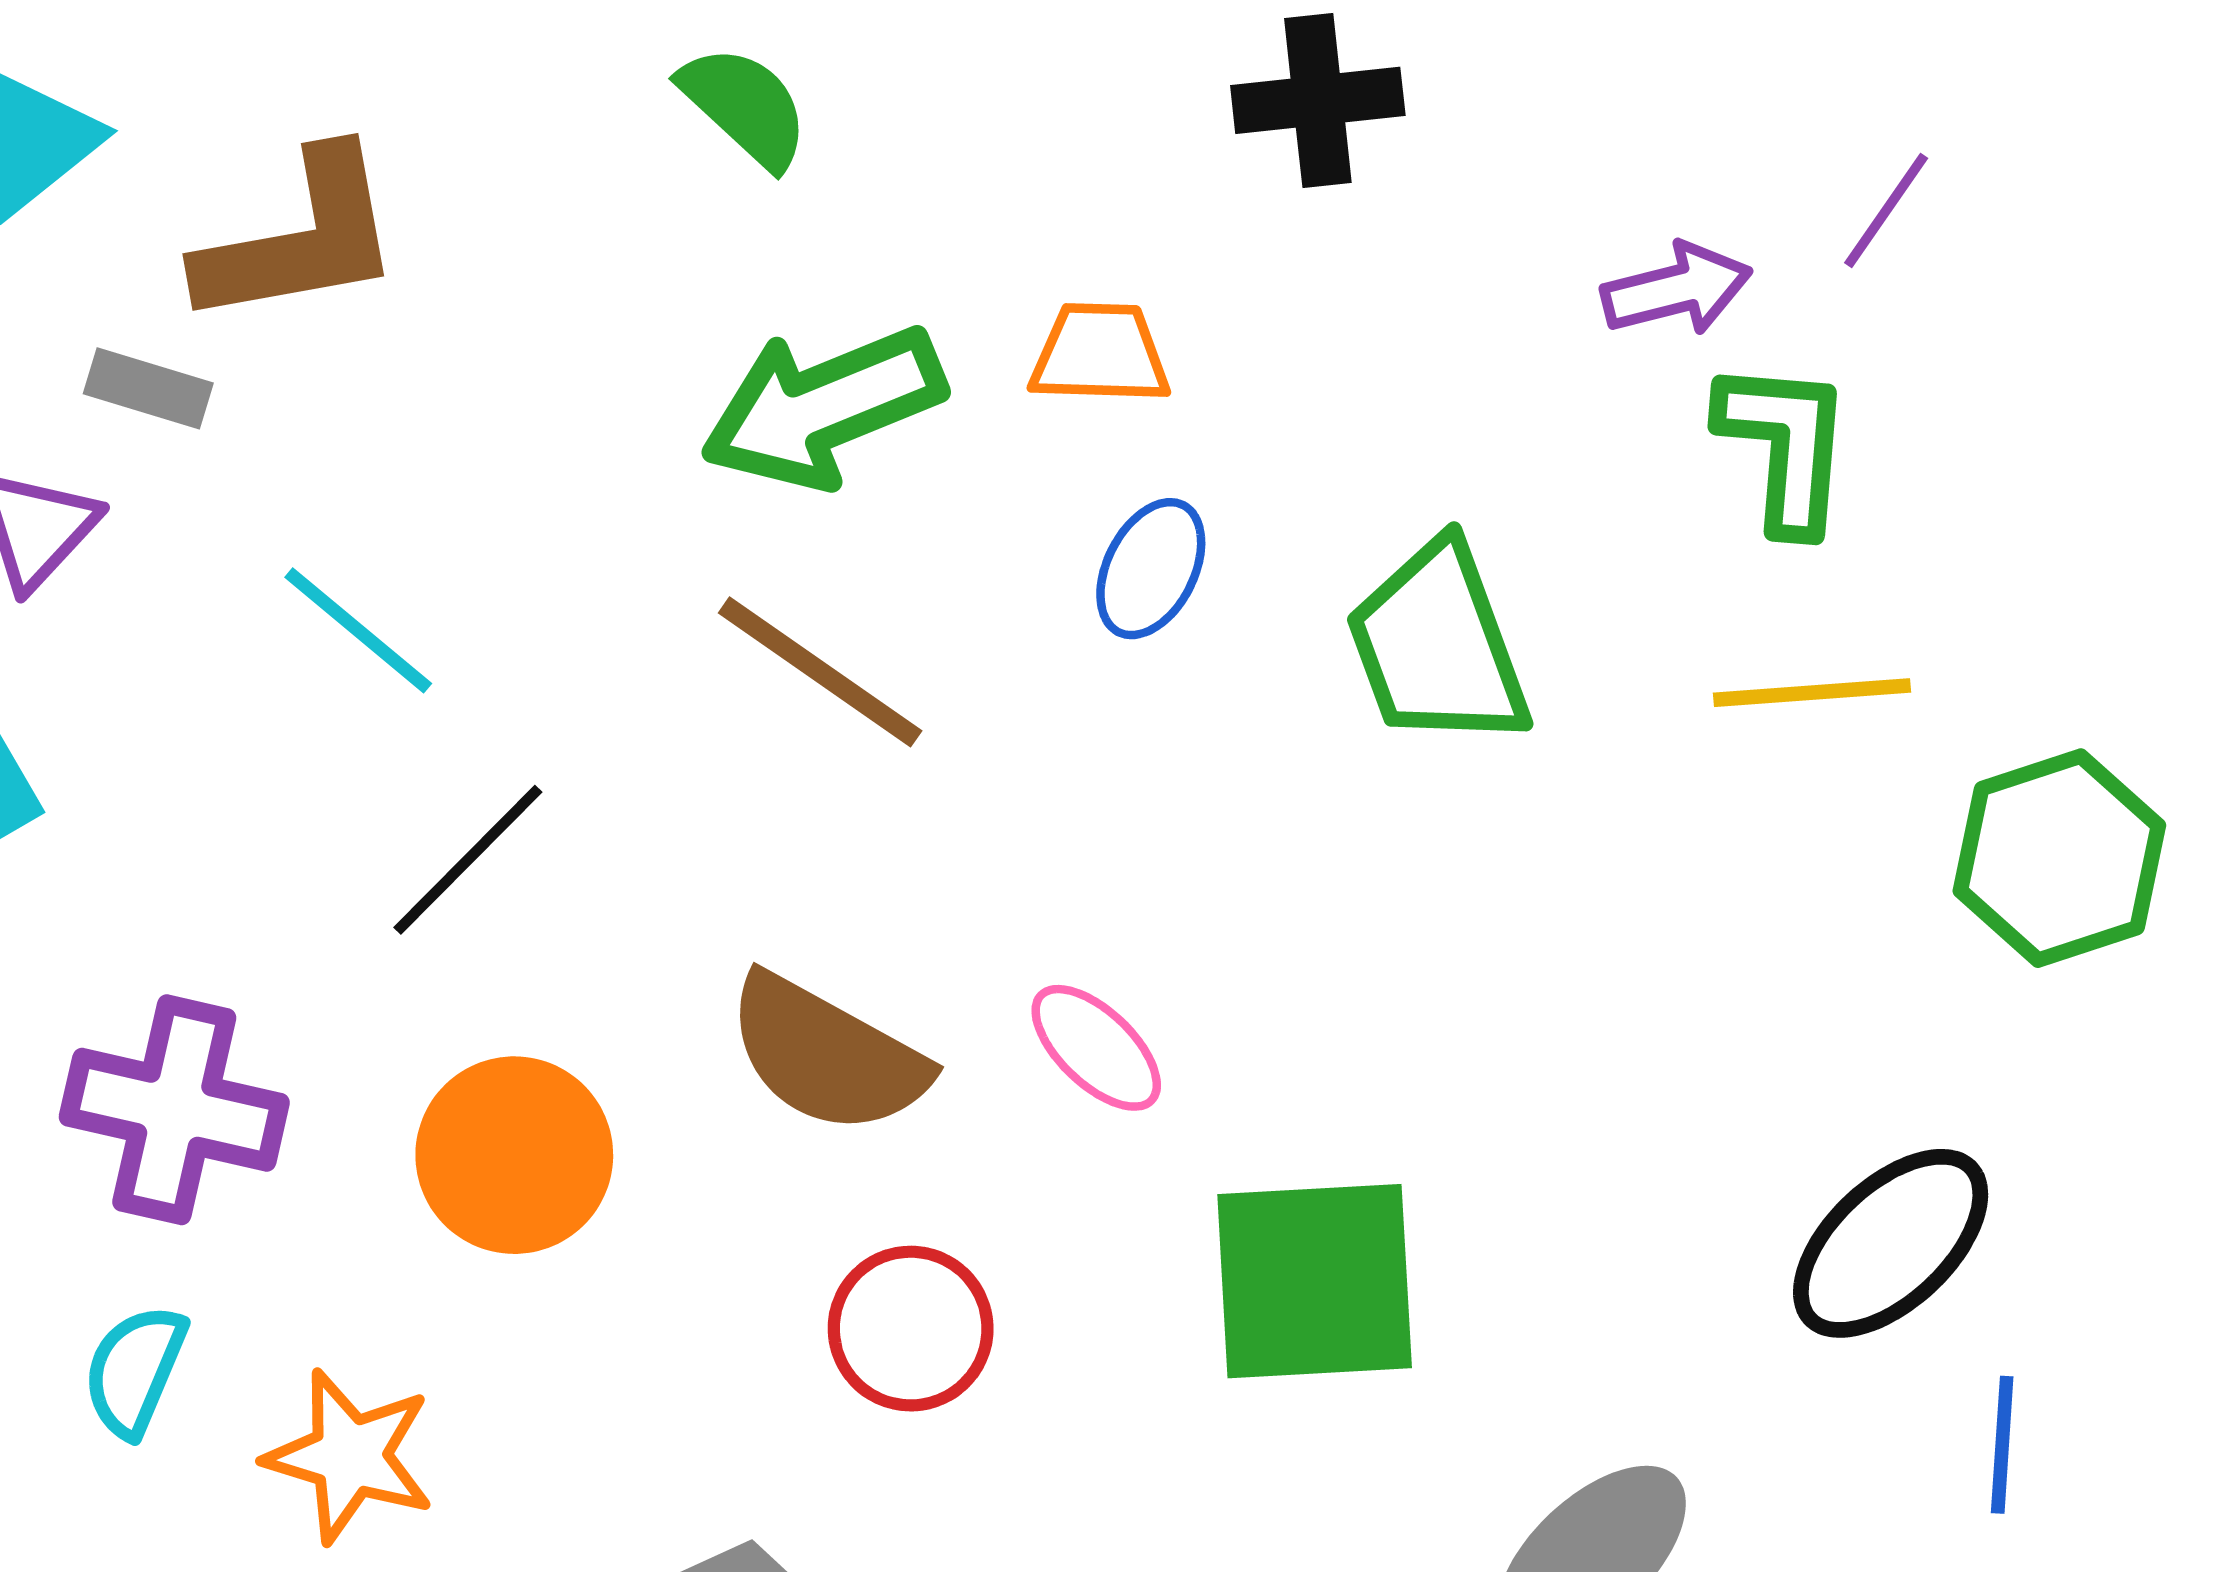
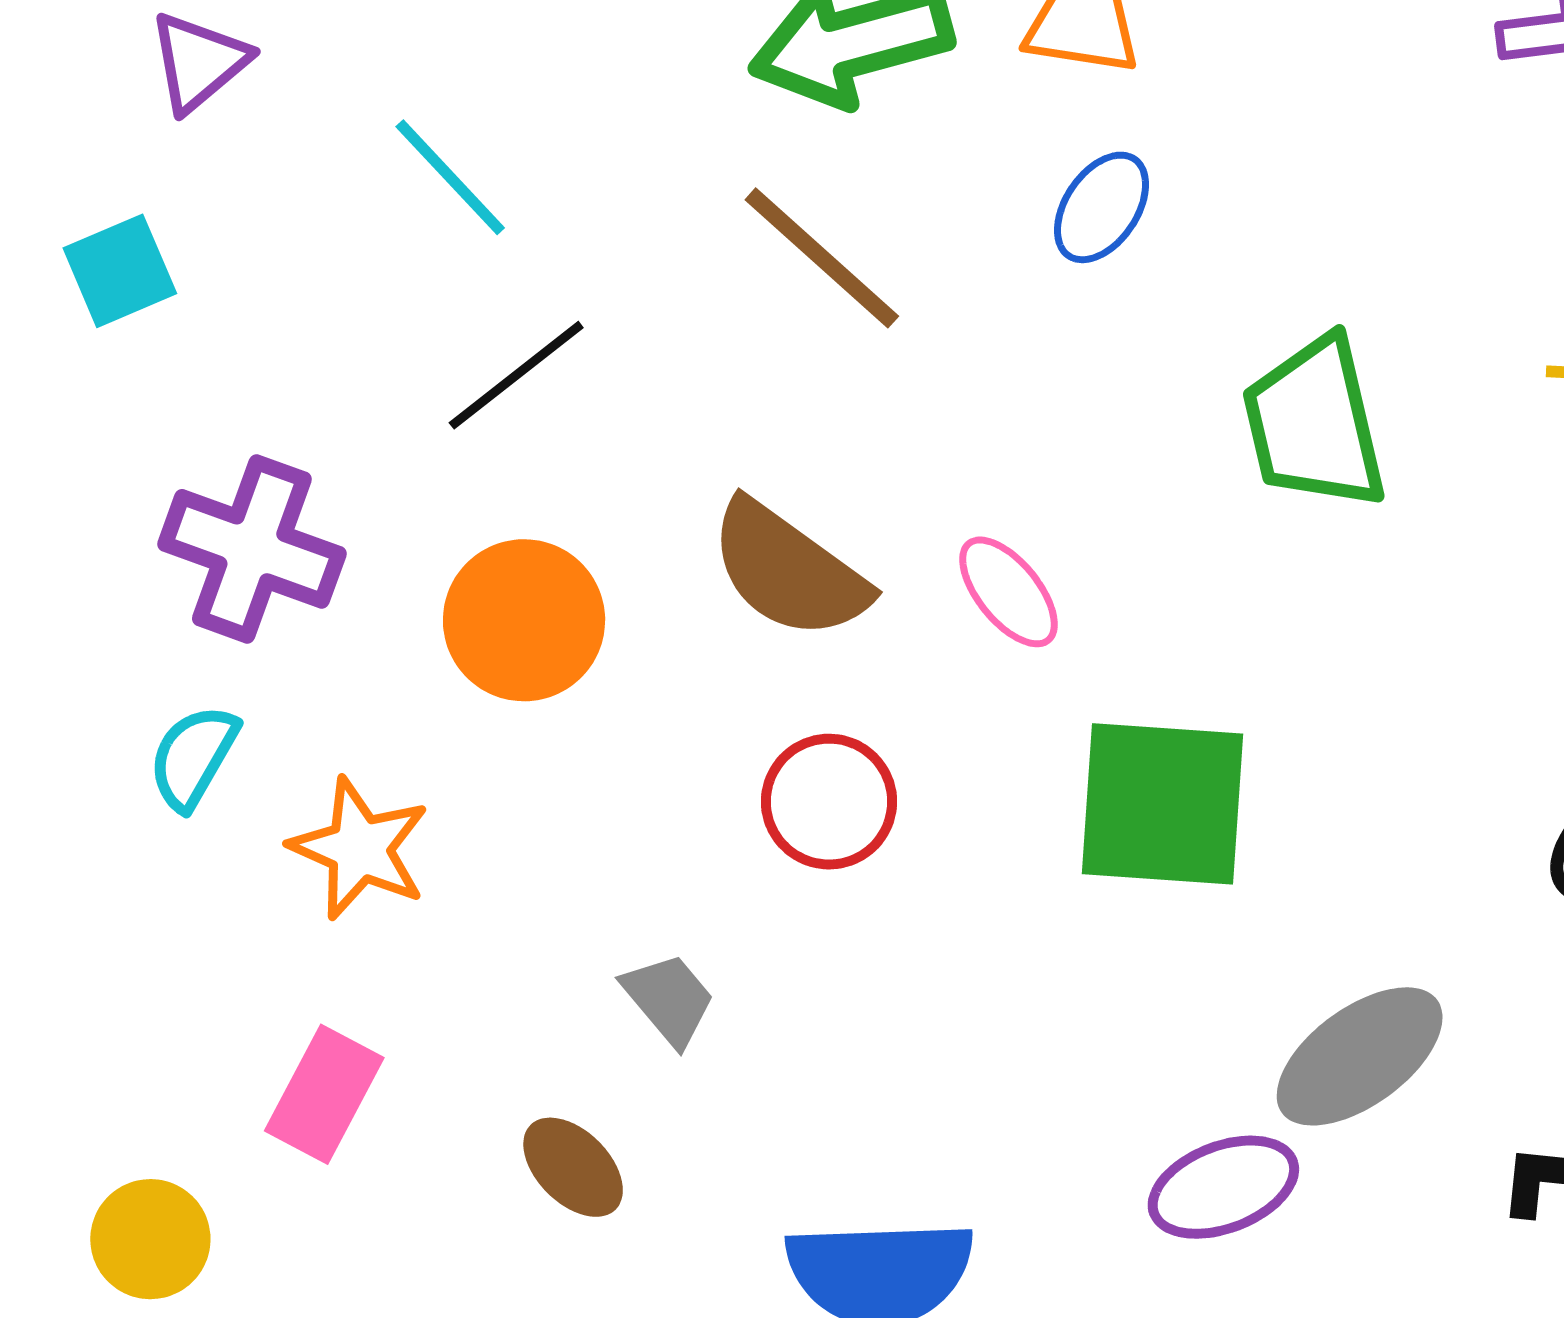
green trapezoid: (1438, 646) -> (1314, 423), moved

